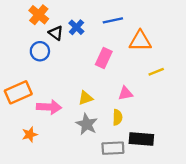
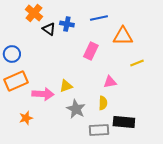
blue cross: (76, 27) -> (67, 24), turned -32
blue circle: (40, 51) -> (12, 54), moved
yellow triangle: (86, 98) -> (66, 86), moved

